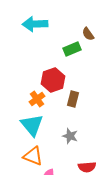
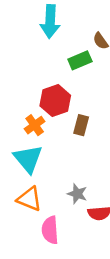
cyan arrow: (35, 24) -> (50, 22), moved, turned -85
gray star: (70, 136) -> (77, 194), moved

